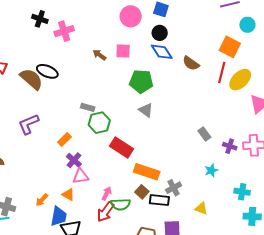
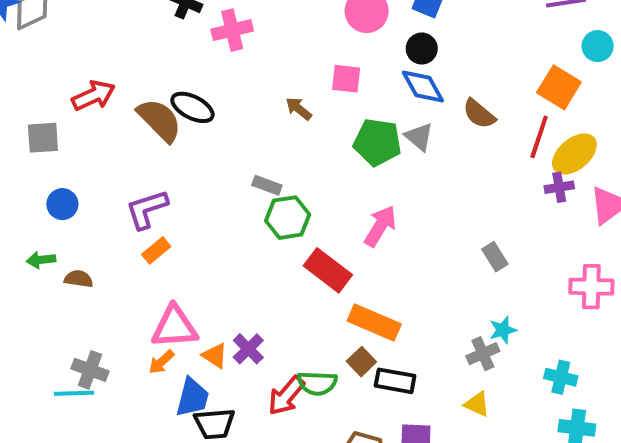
brown arrow: (99, 55) -> (299, 109), moved
gray triangle: (146, 110) -> (419, 137), moved
orange rectangle: (64, 139) -> (156, 250), moved
purple cross: (230, 146) -> (559, 187), moved, turned -32
purple cross: (74, 160) -> (248, 349), moved
pink triangle: (81, 176) -> (175, 327), moved, size x1.4
gray cross: (174, 188) -> (483, 354), moved
pink arrow: (107, 193) -> (380, 226), moved, size x1.5

